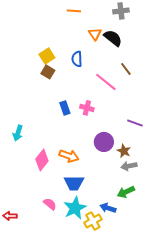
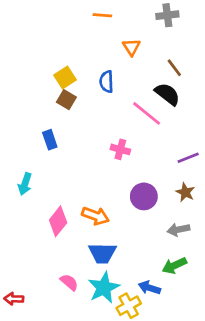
black semicircle: (113, 38) -> (167, 94), moved
brown line: (126, 69) -> (174, 68), moved
blue rectangle: (65, 108) -> (50, 140), moved
purple line: (135, 123) -> (188, 158), moved, turned -42
brown star: (124, 151) -> (185, 192), moved

